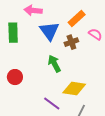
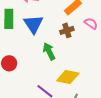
blue triangle: (49, 31) -> (33, 24), moved

